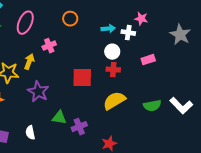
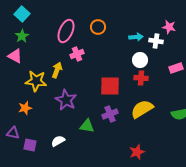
pink ellipse: (25, 23) -> (66, 31), moved
purple cross: (79, 127) -> (110, 114), moved
white semicircle: (30, 133) -> (58, 141), turned 72

